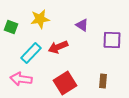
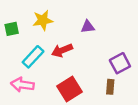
purple triangle: (82, 25) -> (88, 27), turned -40
green square: (11, 27) -> (12, 29), turned -32
purple square: (112, 40) -> (120, 63), moved, turned -30

